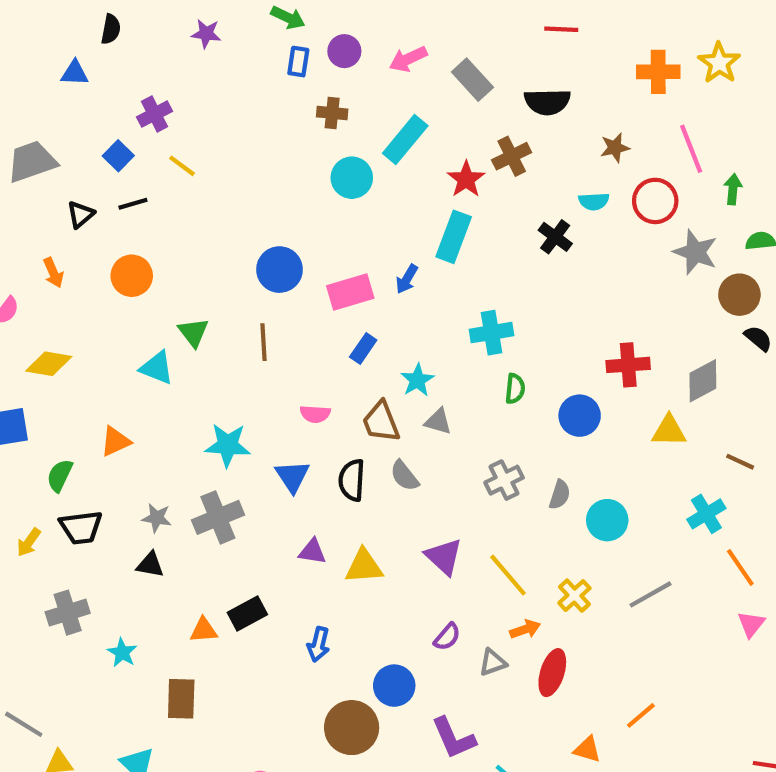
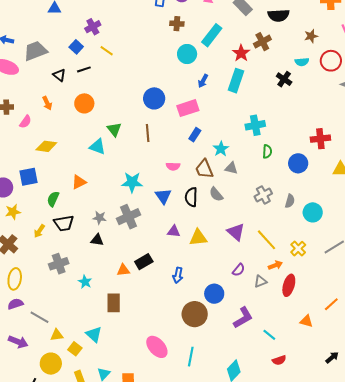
black triangle: (81, 214) -> (59, 75), turned -40
blue arrow: (407, 279) -> (203, 81), moved
purple L-shape: (454, 738) -> (243, 318), turned -95

